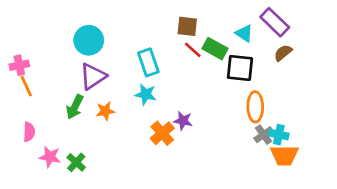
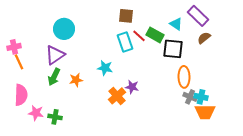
brown square: (187, 26) -> (126, 16), moved
cyan rectangle: (148, 62) -> (125, 42), moved
purple triangle: (93, 76) -> (55, 55), moved
pink semicircle: (29, 132) -> (21, 95), size x1.5
gray cross: (264, 135) -> (190, 97), turned -32
green cross: (76, 162) -> (55, 117), turned -32

